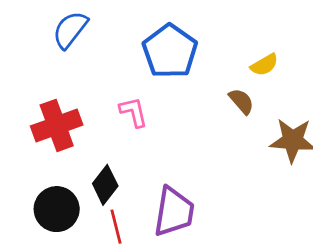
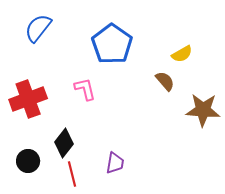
black circle: (57, 209) -> (28, 161), size x0.7
purple trapezoid: (174, 212) -> (115, 163), size x0.6

